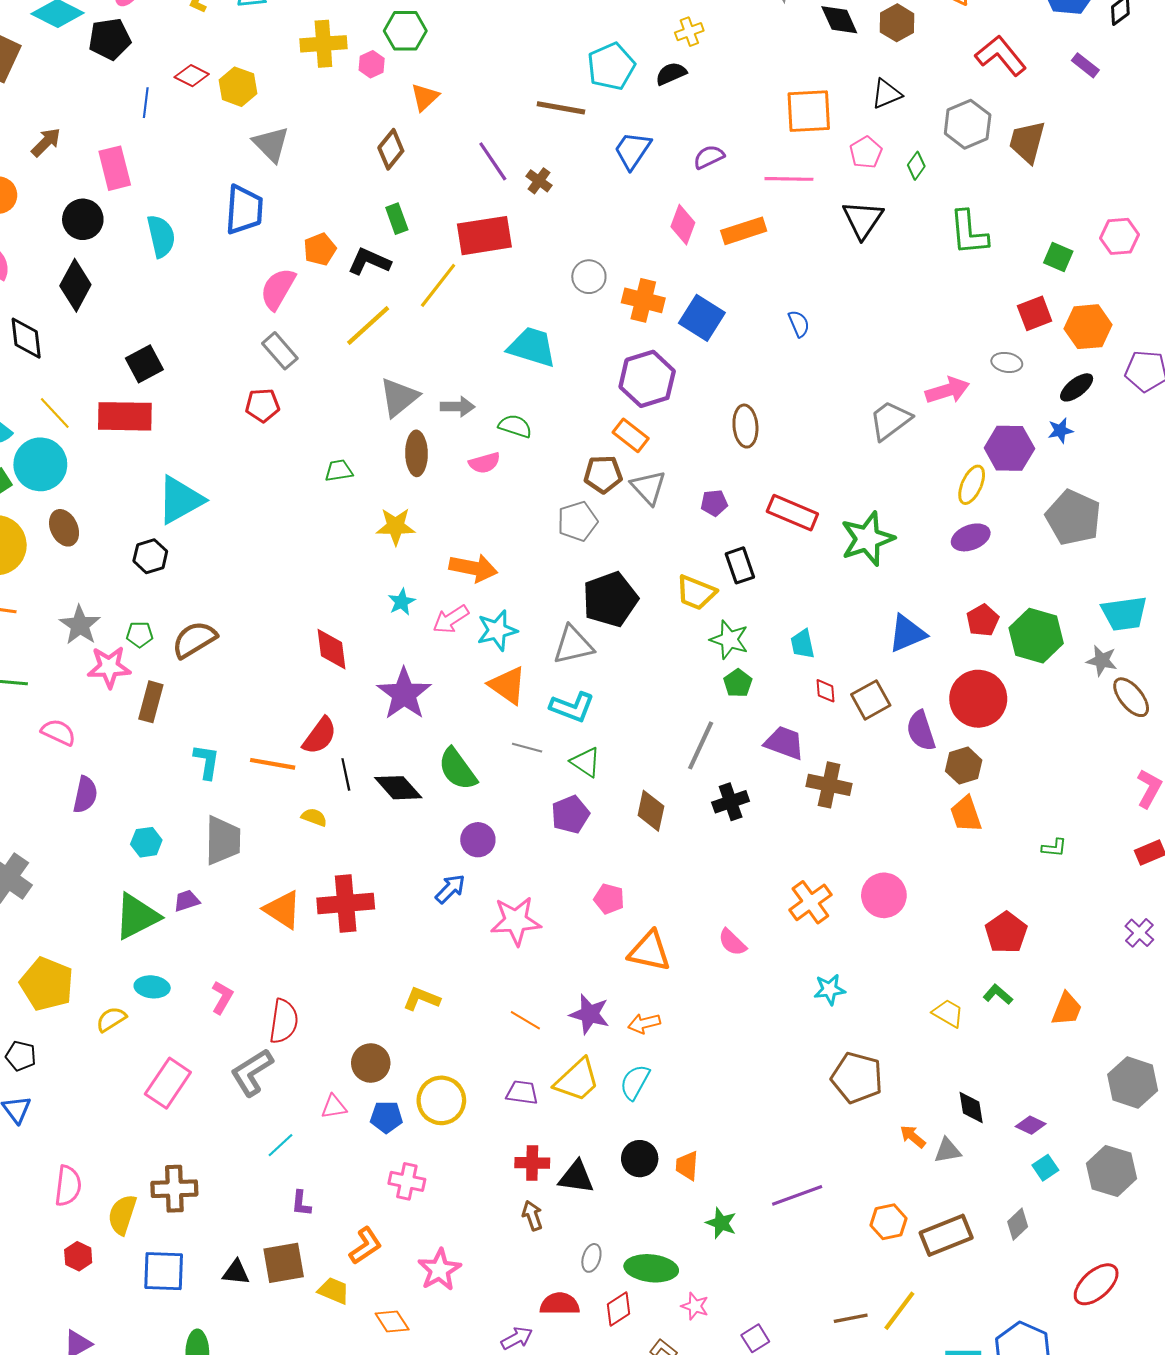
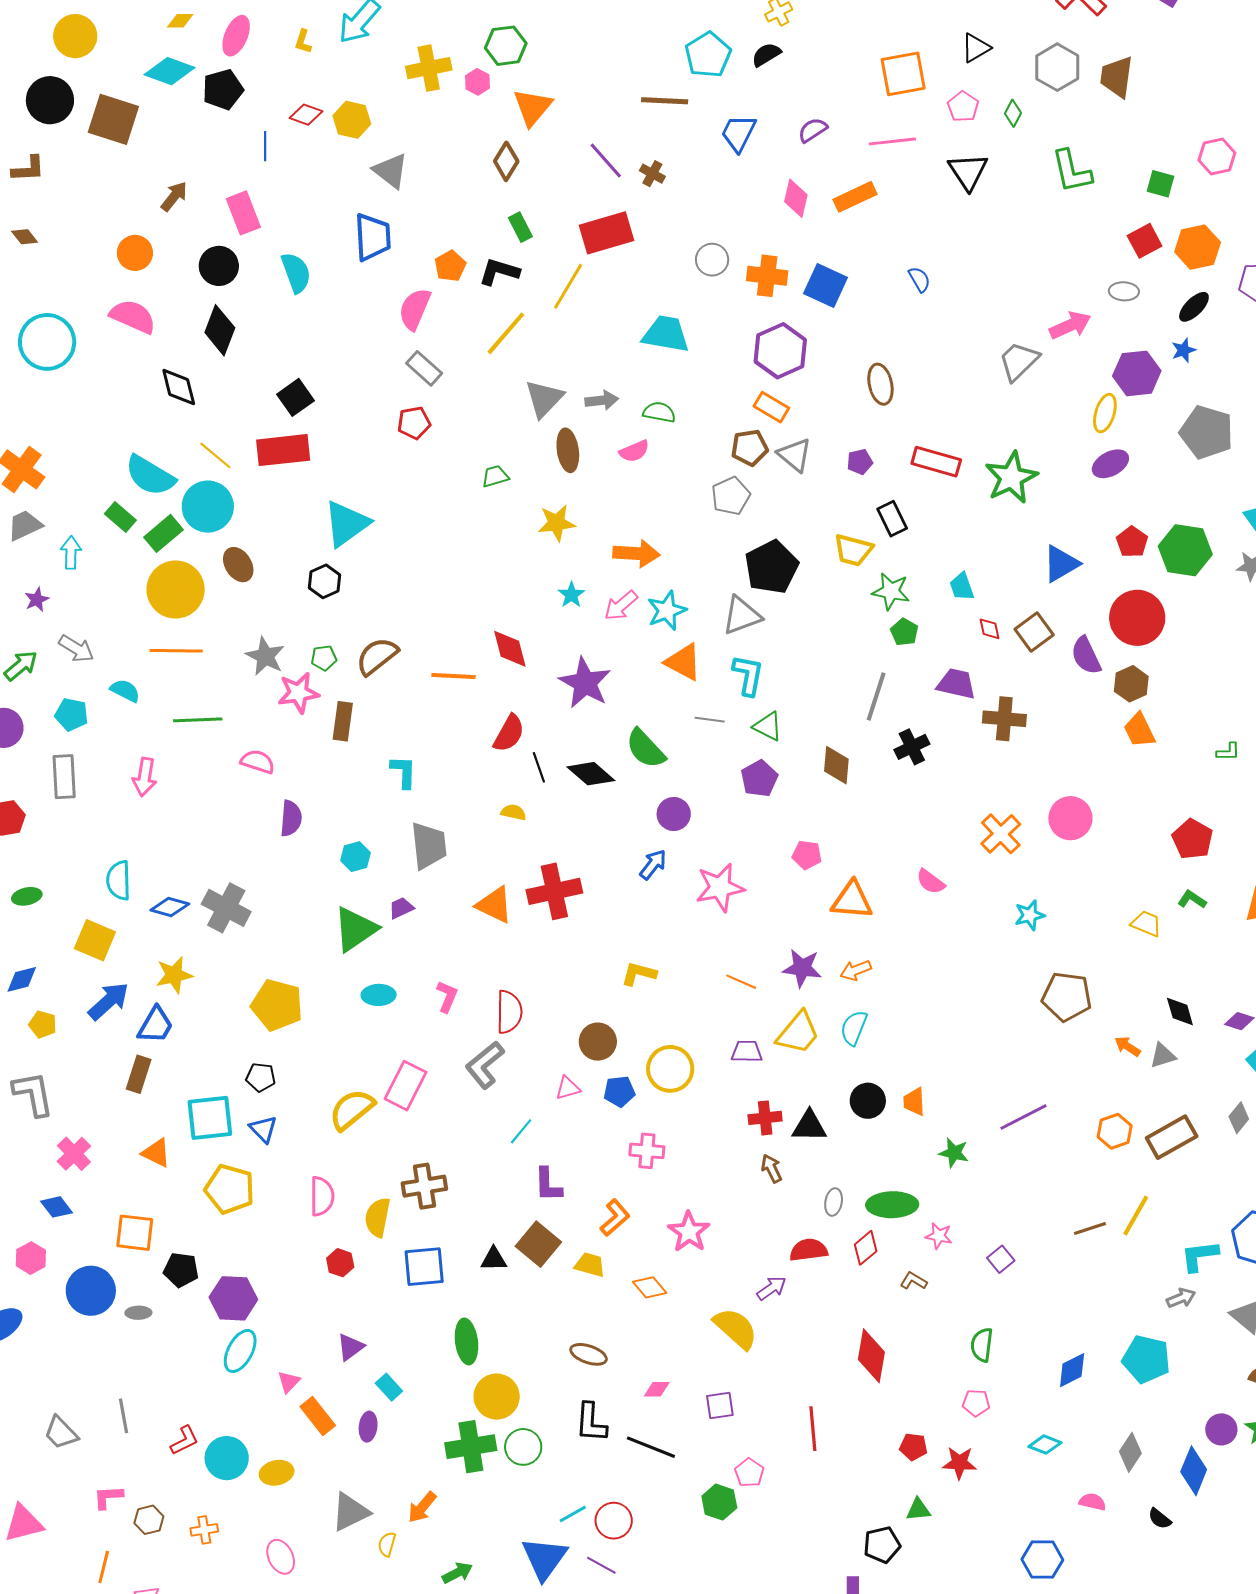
orange triangle: (425, 97) -> (533, 107), size x1.4
cyan L-shape: (572, 707) -> (748, 675), turned -93
orange line: (273, 764) -> (454, 676), moved
yellow semicircle: (111, 1019) -> (352, 1110), moved, size x1.6
purple L-shape: (301, 1203) -> (548, 1185), size x1.4
brown square: (284, 1263) -> (538, 1244), turned -33

